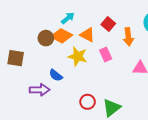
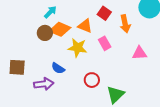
cyan arrow: (68, 18) -> (50, 12), moved
brown square: (16, 58) -> (17, 67), moved
red circle: (88, 102) -> (92, 80), moved

